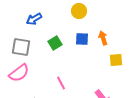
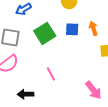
green square: (55, 43) -> (45, 33), size x1.5

